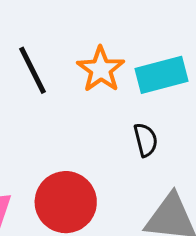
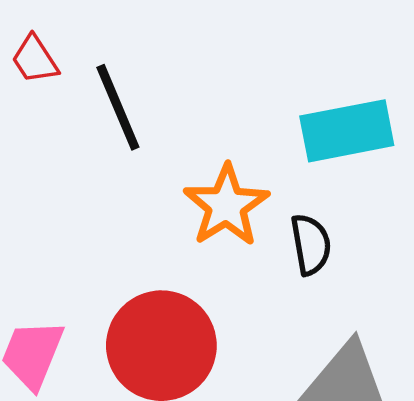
orange star: (101, 69) -> (226, 206), moved

